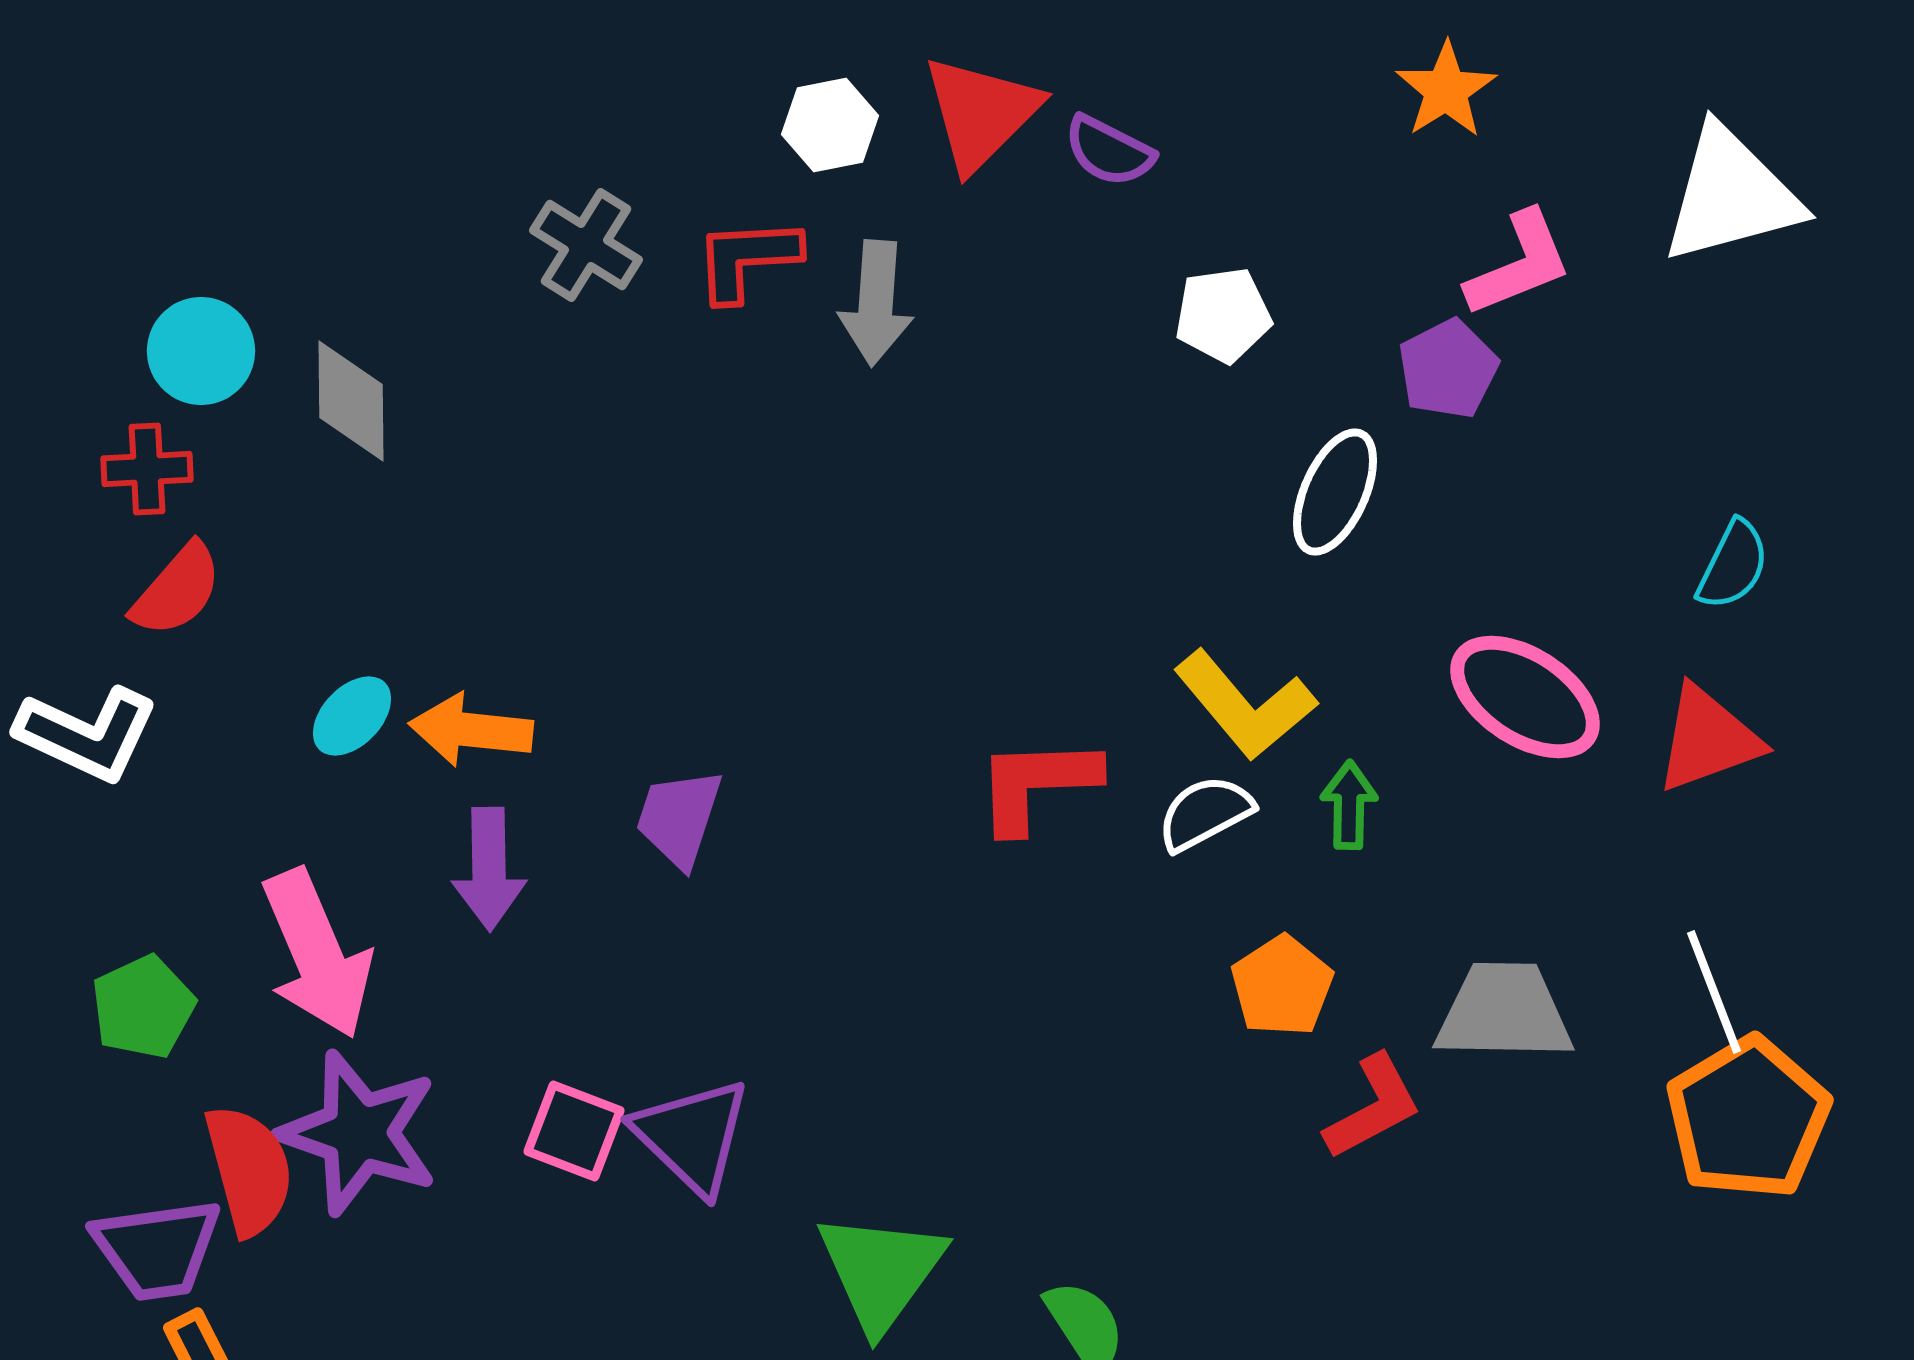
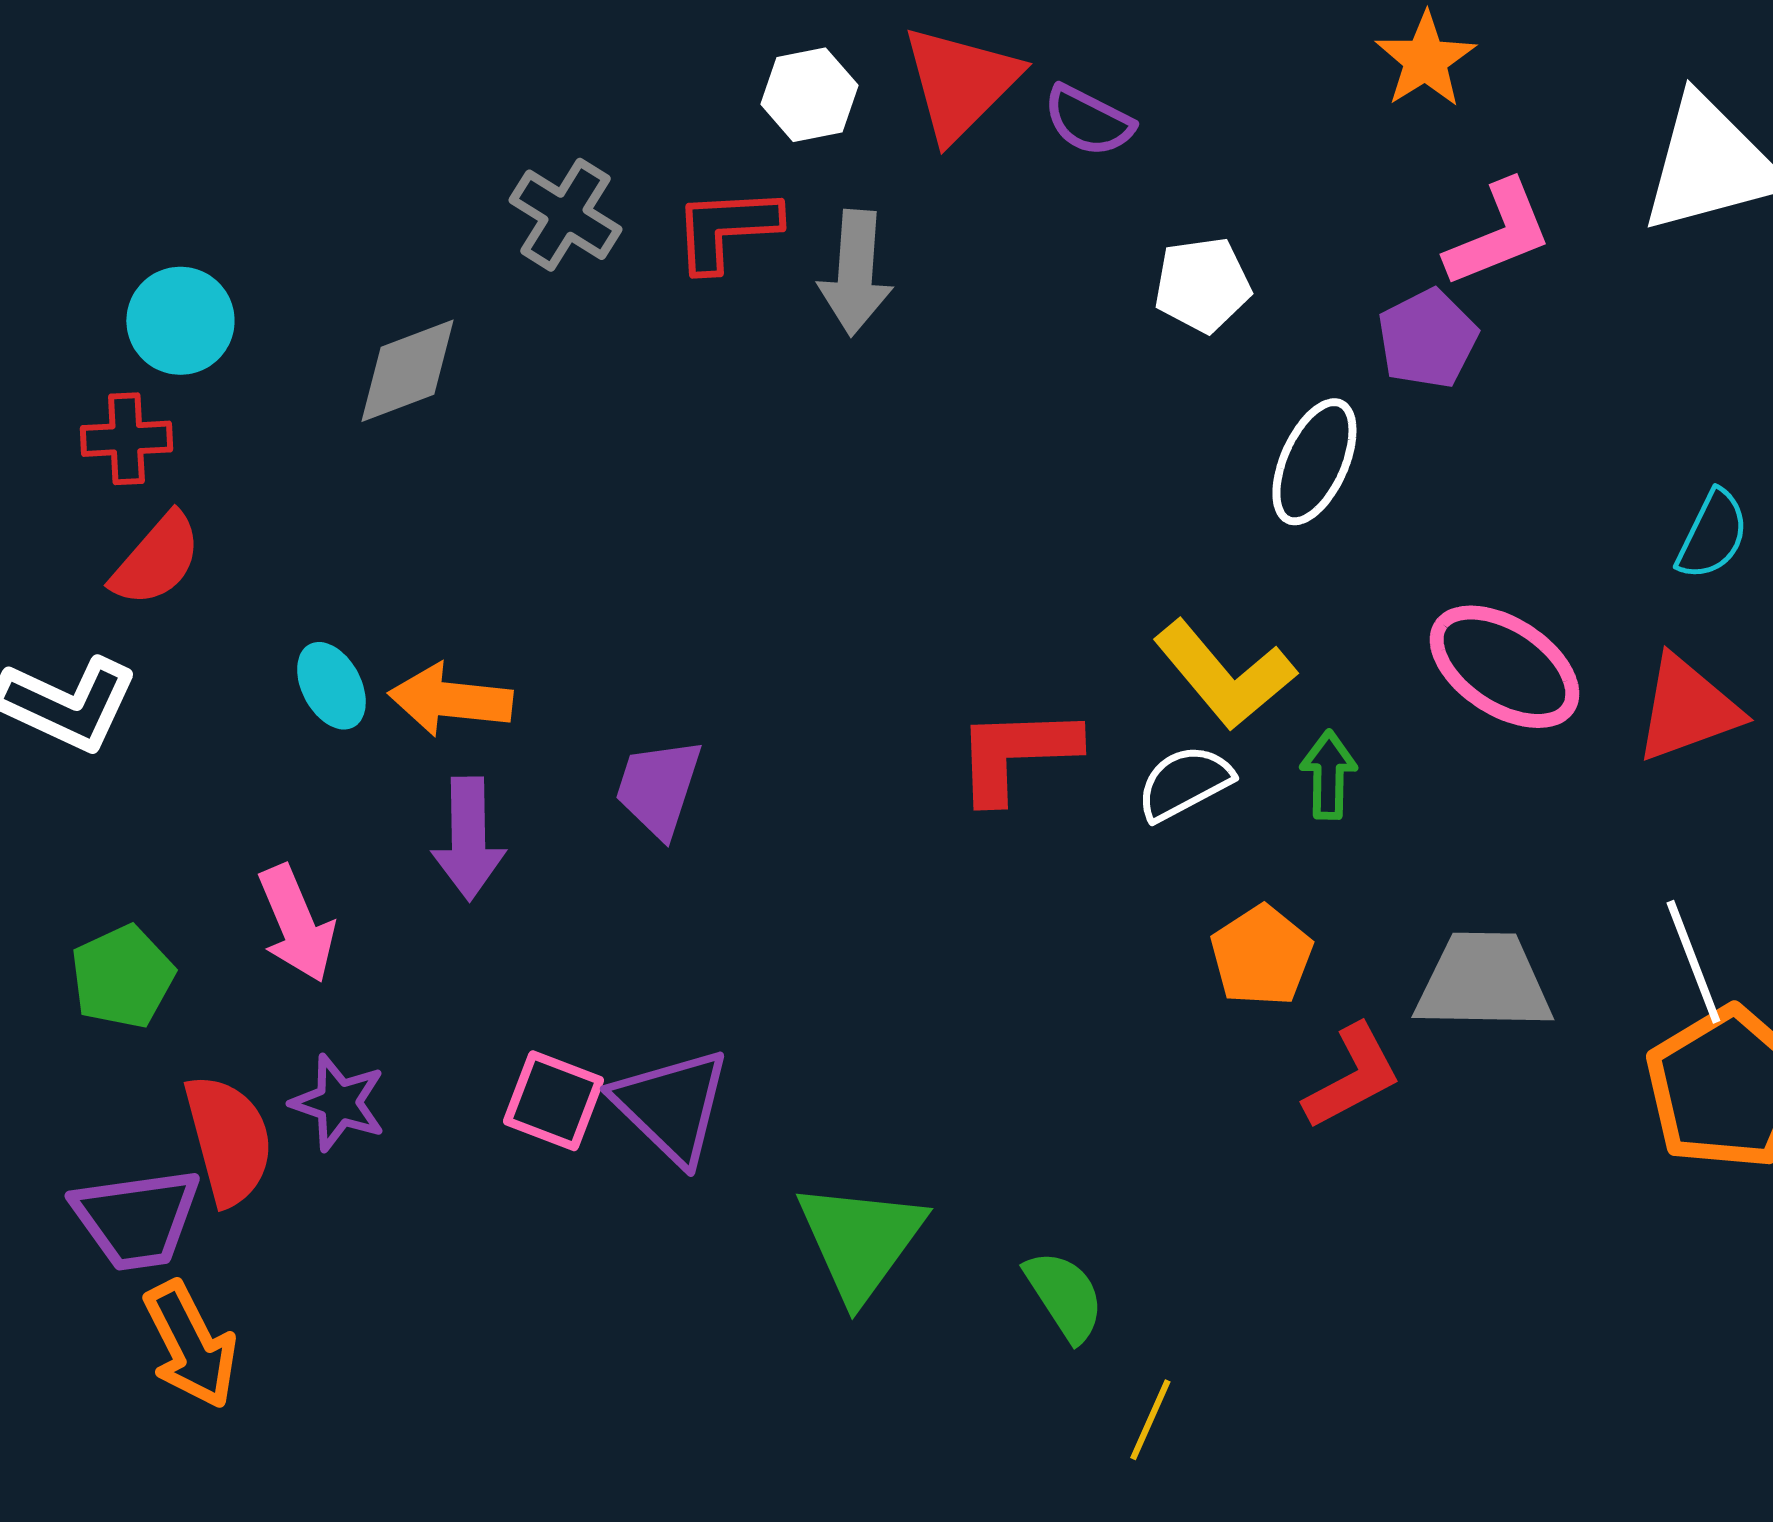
gray diamond: (351, 401) -> (407, 371), moved, turned 70
cyan ellipse: (352, 716) -> (331, 686), turned -72
pink arrow: (317, 954) -> (296, 924), size x0.7
purple star: (359, 1133) -> (338, 1103), size x0.6

